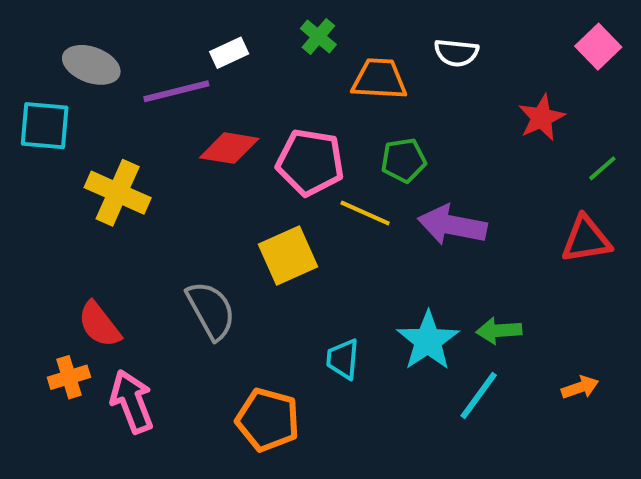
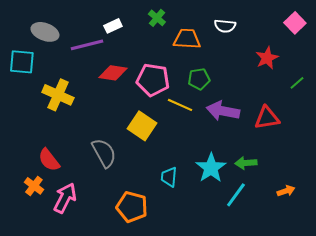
red triangle: (586, 239) -> (267, 118), moved
yellow square: (288, 256) -> (142, 126), turned -32
orange cross: (69, 377) -> (34, 186), turned -36
pink arrow: (132, 402) -> (65, 198), turned 48

